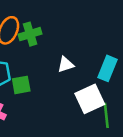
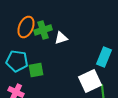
white triangle: (66, 65) -> (61, 38), moved

